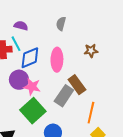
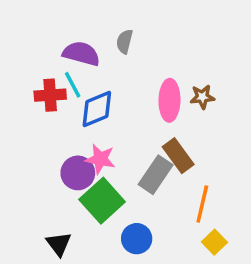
gray semicircle: (61, 24) -> (125, 42), moved
purple semicircle: (21, 26) -> (81, 54), size x1.5
pink ellipse: (57, 60) -> (169, 100), moved
purple circle: (19, 80) -> (78, 173), moved

